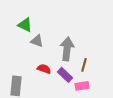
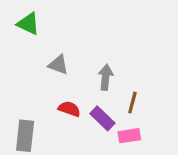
green triangle: (25, 25) -> (28, 24), moved
gray arrow: (67, 49) -> (106, 77), size x0.7

